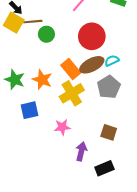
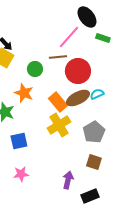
brown line: (33, 22) -> (58, 57), moved
orange star: (42, 80) -> (24, 93), moved
gray pentagon: (109, 87) -> (94, 132), moved
pink star: (62, 127) -> (21, 174), moved

